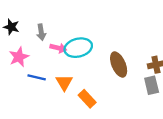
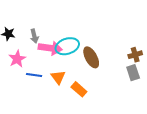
pink arrow: (58, 48) -> (50, 48), size x1.6
brown ellipse: (119, 65) -> (91, 57), moved

